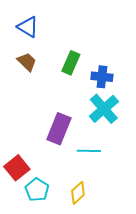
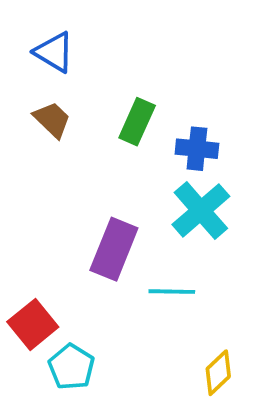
yellow diamond: (78, 193) -> (218, 373), moved

